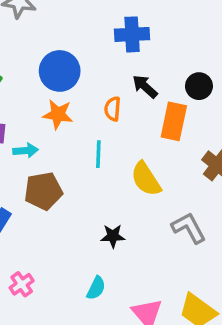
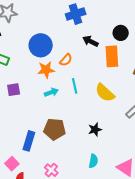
orange semicircle: (113, 109) -> (66, 60), moved, turned -128
cyan arrow: (26, 151) -> (51, 92), moved
brown pentagon: (43, 191) -> (55, 129), moved, turned 30

